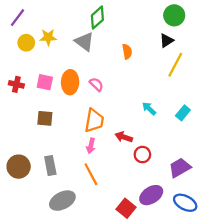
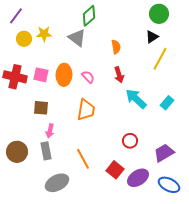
red cross: (16, 84) -> (15, 77), size x1.6
cyan arrow: (149, 108) -> (136, 99), size x1.6
red arrow: (124, 137) -> (119, 75), moved, turned -126
pink arrow: (91, 146) -> (50, 131), moved
red square: (126, 208) -> (115, 170), moved

